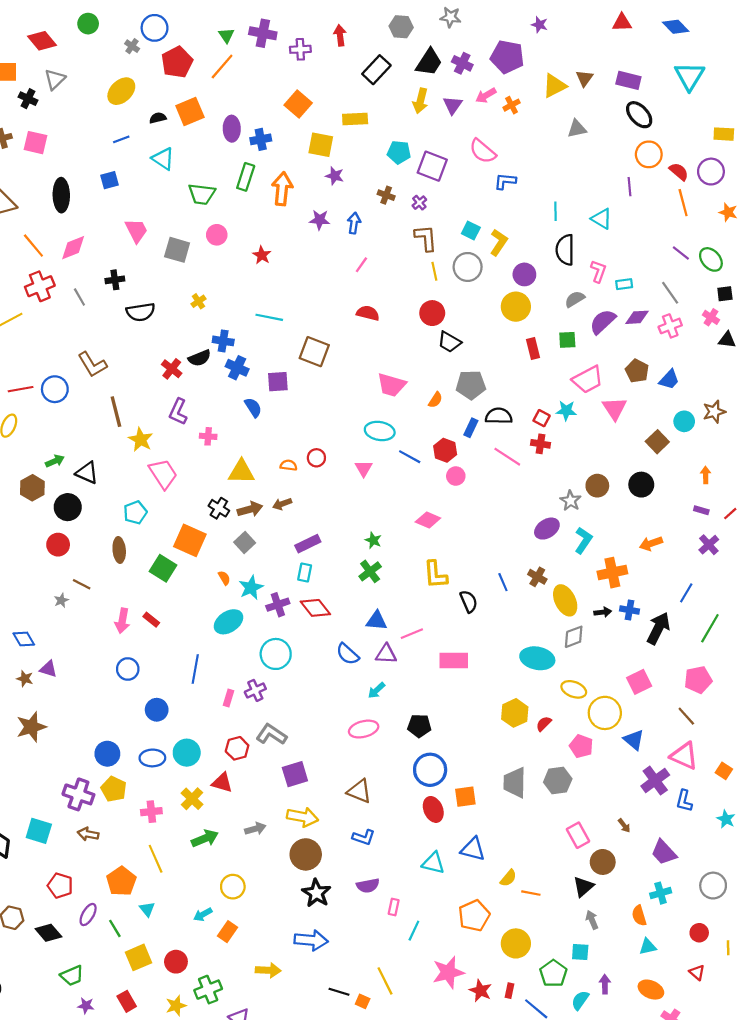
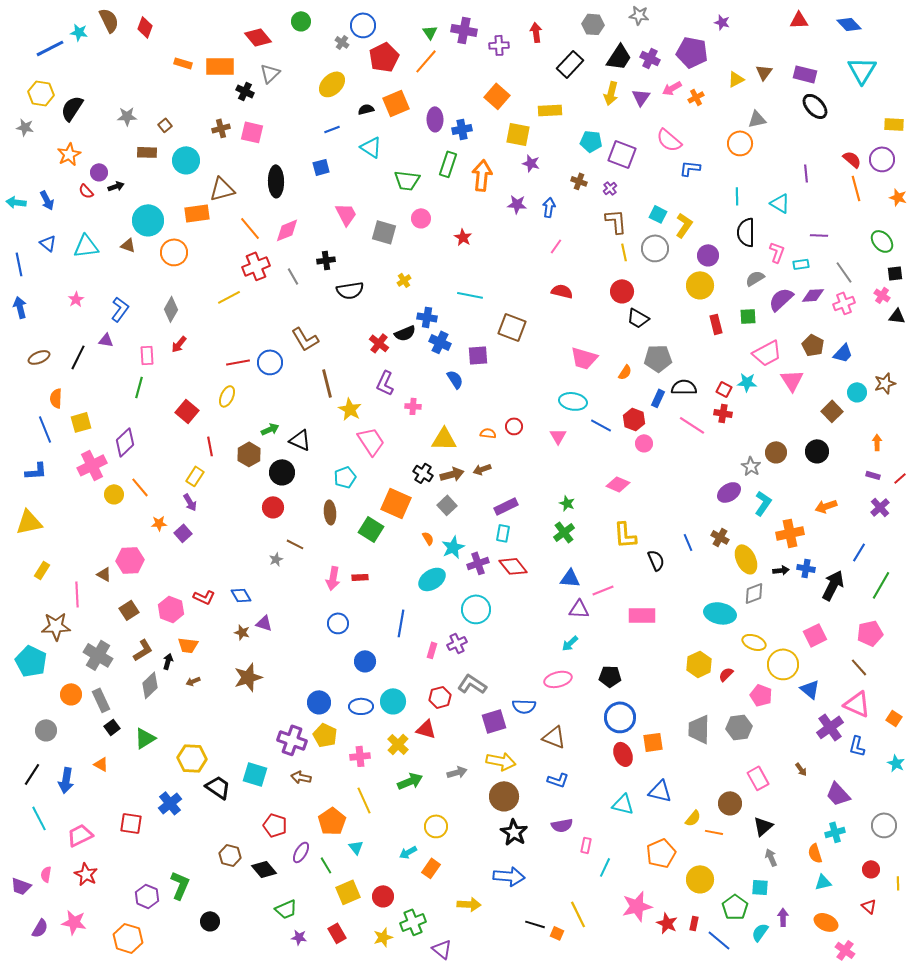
yellow triangle: (554, 86) -> (736, 79), size x0.7
orange circle: (649, 154) -> (740, 143), moved
purple line: (681, 253) -> (819, 235), moved, turned -36
red rectangle: (151, 620) -> (360, 577), turned -42
blue semicircle: (348, 654) -> (524, 706), moved, turned -40
brown circle: (603, 862) -> (730, 803), moved

